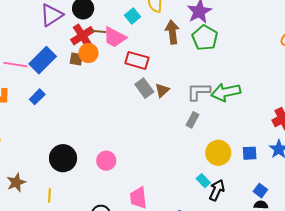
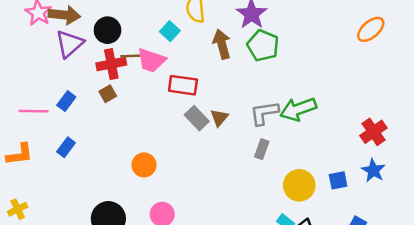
red cross: (82, 36) -> (111, 64), turned 30
orange circle: (88, 53) -> (144, 165), moved
brown square: (76, 59) -> (108, 94), turned -32
blue rectangle: (43, 60) -> (66, 101), size x0.6

